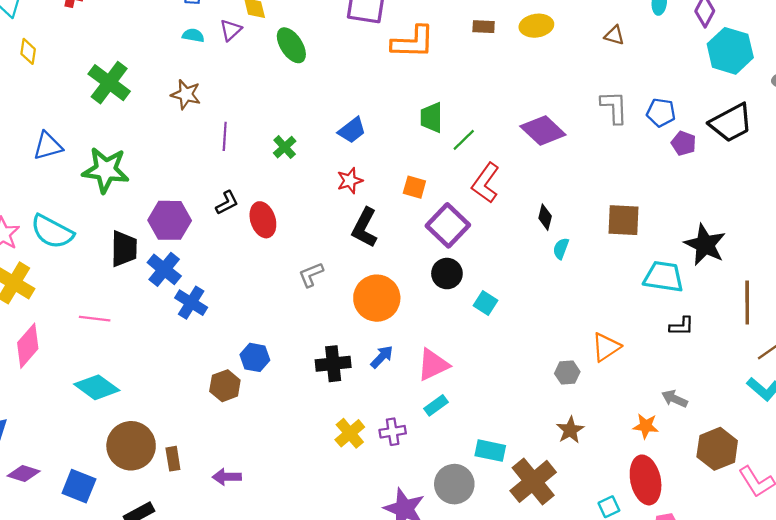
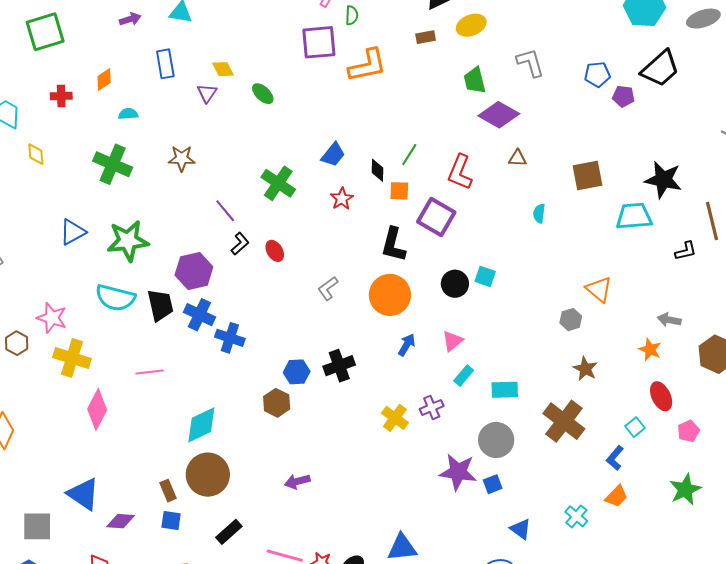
cyan semicircle: (193, 35) -> (128, 114), moved
brown triangle: (614, 35) -> (517, 158), moved
green ellipse: (291, 45) -> (263, 94), size x0.7
gray L-shape: (614, 107) -> (530, 63), moved
green trapezoid: (431, 118) -> (475, 80), moved
purple line: (225, 136) -> (225, 211), moved, turned -30
green line: (464, 140) -> (409, 155), moved
green cross: (285, 147) -> (278, 183), size x1.6
black diamond: (545, 217) -> (377, 170), moved
red ellipse: (263, 220) -> (275, 251), size x0.7
black L-shape: (365, 228) -> (393, 245), moved
cyan semicircle: (52, 232) -> (115, 298), moved
black circle: (447, 274) -> (455, 284), moved
black L-shape: (682, 326) -> (686, 251), moved
orange triangle: (606, 347) -> (599, 289), turned -32
black cross: (333, 364) -> (339, 366), moved
pink triangle: (433, 365) -> (453, 341), size x0.7
cyan diamond: (97, 387) -> (201, 425), moved, turned -48
orange star: (646, 426) -> (650, 349), turned 30
cyan rectangle: (490, 451) -> (505, 390), moved
brown rectangle: (173, 459) -> (168, 491), moved
red ellipse: (646, 480) -> (661, 396), size x0.7
blue square: (79, 486) -> (171, 520), size x0.7

